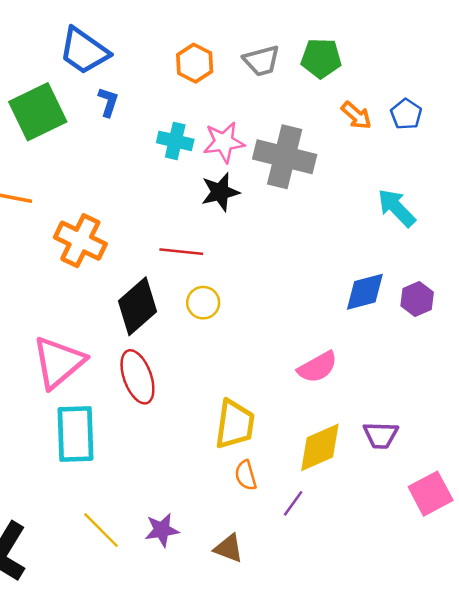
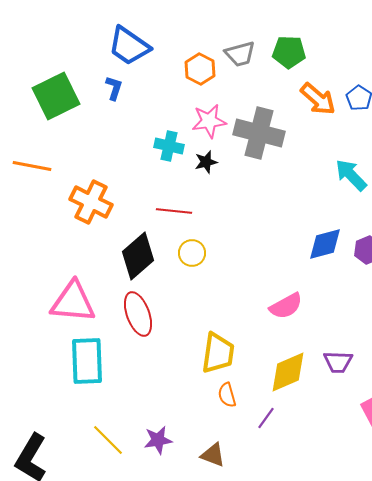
blue trapezoid: (84, 51) -> (129, 46), moved
orange hexagon: (195, 63) -> (200, 69), moved
orange arrow: (356, 115) -> (318, 99), size x1.4
cyan cross: (175, 141) -> (169, 146), moved
black star: (220, 192) -> (206, 162), size x0.7
pink triangle: (58, 362) -> (73, 302), turned 45

